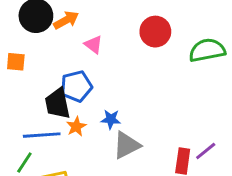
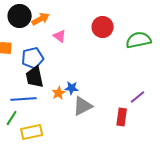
blue pentagon: (76, 86) -> (33, 58), moved
orange star: (76, 126) -> (59, 93), moved
purple line: (206, 151) -> (138, 97), moved

